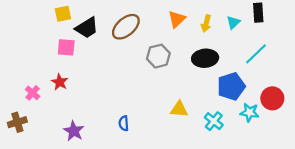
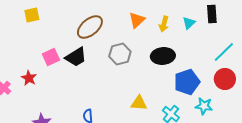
black trapezoid: (87, 28) -> (76, 57), moved
pink square: (66, 47) -> (51, 57), moved, turned -30
cyan line: (256, 54) -> (224, 52), moved
red circle: (272, 98) -> (225, 79), moved

